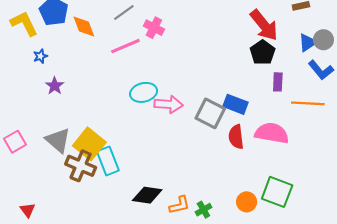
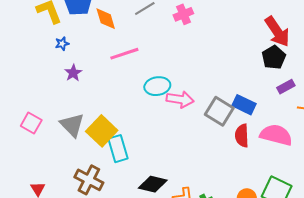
pink cross: (154, 28) -> (183, 14), moved, turned 36
pink line: (125, 46) -> (124, 54), moved
purple rectangle: (278, 82) -> (286, 87), turned 54
pink square: (15, 142) -> (31, 123), turned -35
brown cross: (81, 166) -> (89, 180), moved

